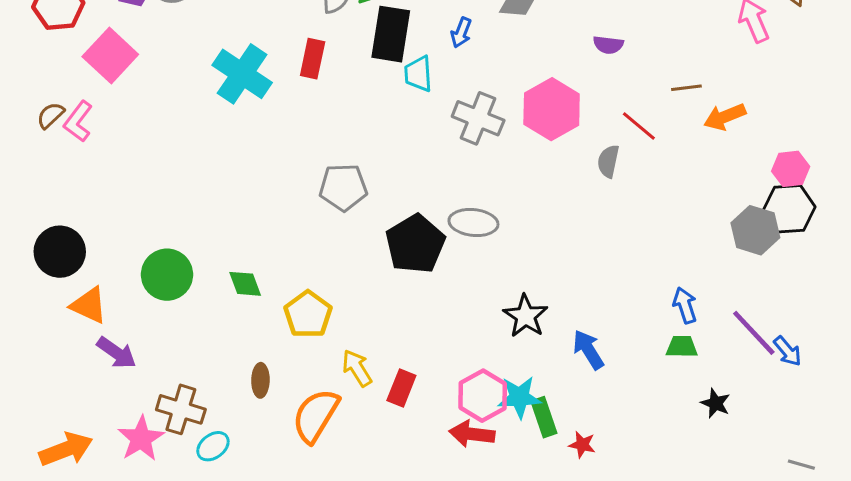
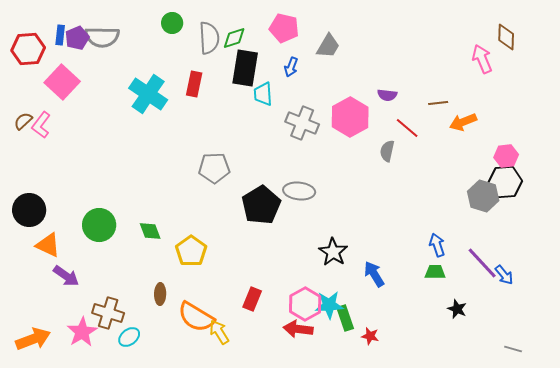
purple semicircle: (608, 45) -> (387, 95), moved
yellow arrow: (357, 368) -> (219, 332), moved
orange semicircle: (316, 416) -> (196, 317), turned -90

